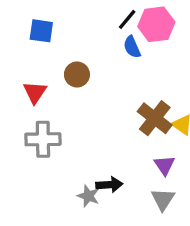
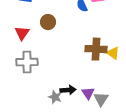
brown cross: (155, 118) -> (96, 49), turned -35
purple triangle: (164, 165) -> (88, 93), moved

